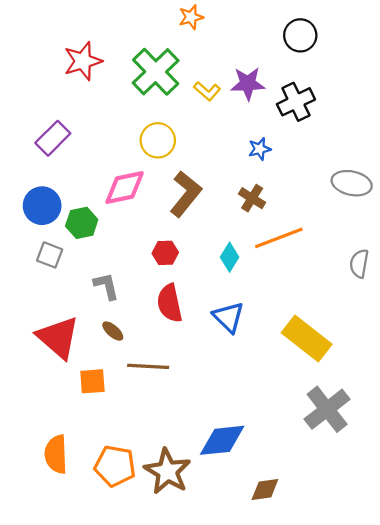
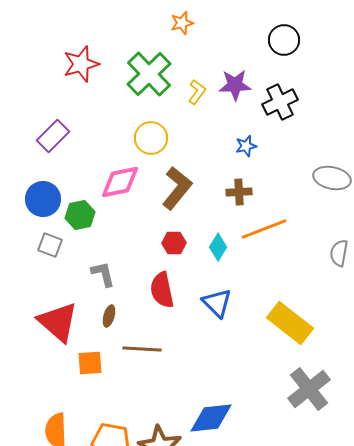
yellow L-shape: (207, 91) -> (197, 92), turned -95
brown cross: (252, 198) -> (239, 192), turned -35
red hexagon: (165, 253) -> (174, 243), moved
brown ellipse: (113, 331) -> (109, 316), turned 65

